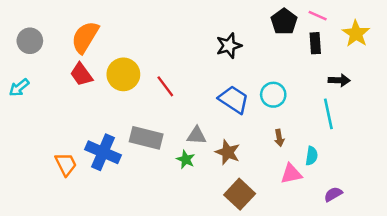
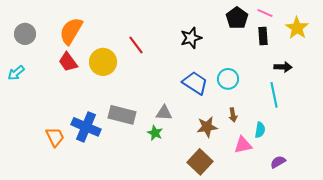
red line: (165, 86) -> (136, 45), moved
brown star: (228, 152) -> (207, 127), moved, turned -30

